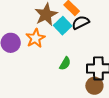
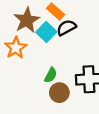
brown circle: (94, 86) -> (59, 93), moved

